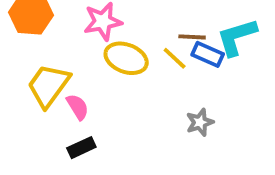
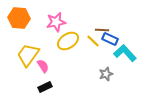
cyan L-shape: (237, 37) -> (125, 53), moved, turned 65
yellow ellipse: (126, 58) -> (68, 41), turned -55

